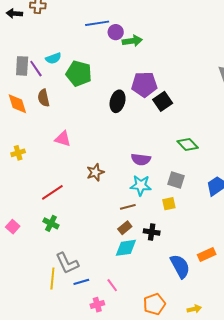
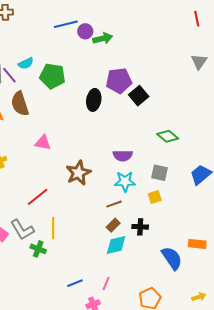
brown semicircle: (44, 98) -> (20, 104), size x1.4
brown star: (95, 172) -> (78, 173), size x1.4
green cross: (51, 223) -> (38, 249), moved
orange rectangle: (207, 254) -> (197, 244), turned 36
gray L-shape: (67, 263) -> (22, 230), moved
yellow line: (52, 278) -> (53, 228), moved
pink line: (112, 285) -> (106, 284), turned 64
yellow arrow: (194, 309) -> (199, 297), moved

